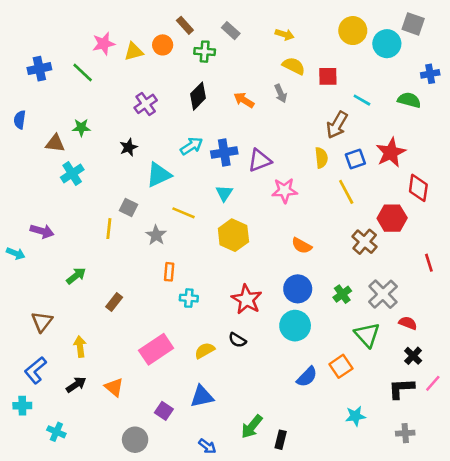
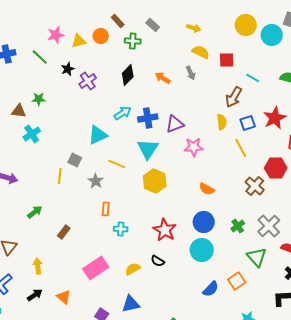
black star: (129, 147) -> (68, 69), moved
cyan triangle: (224, 193) -> (148, 149), size x1.6

